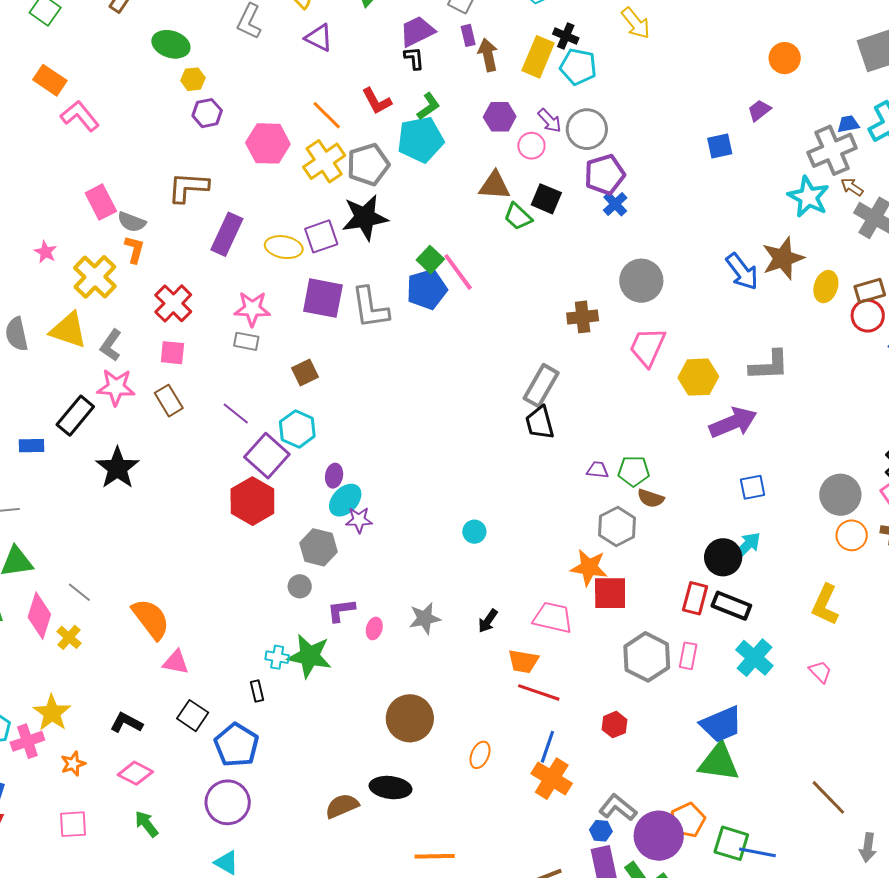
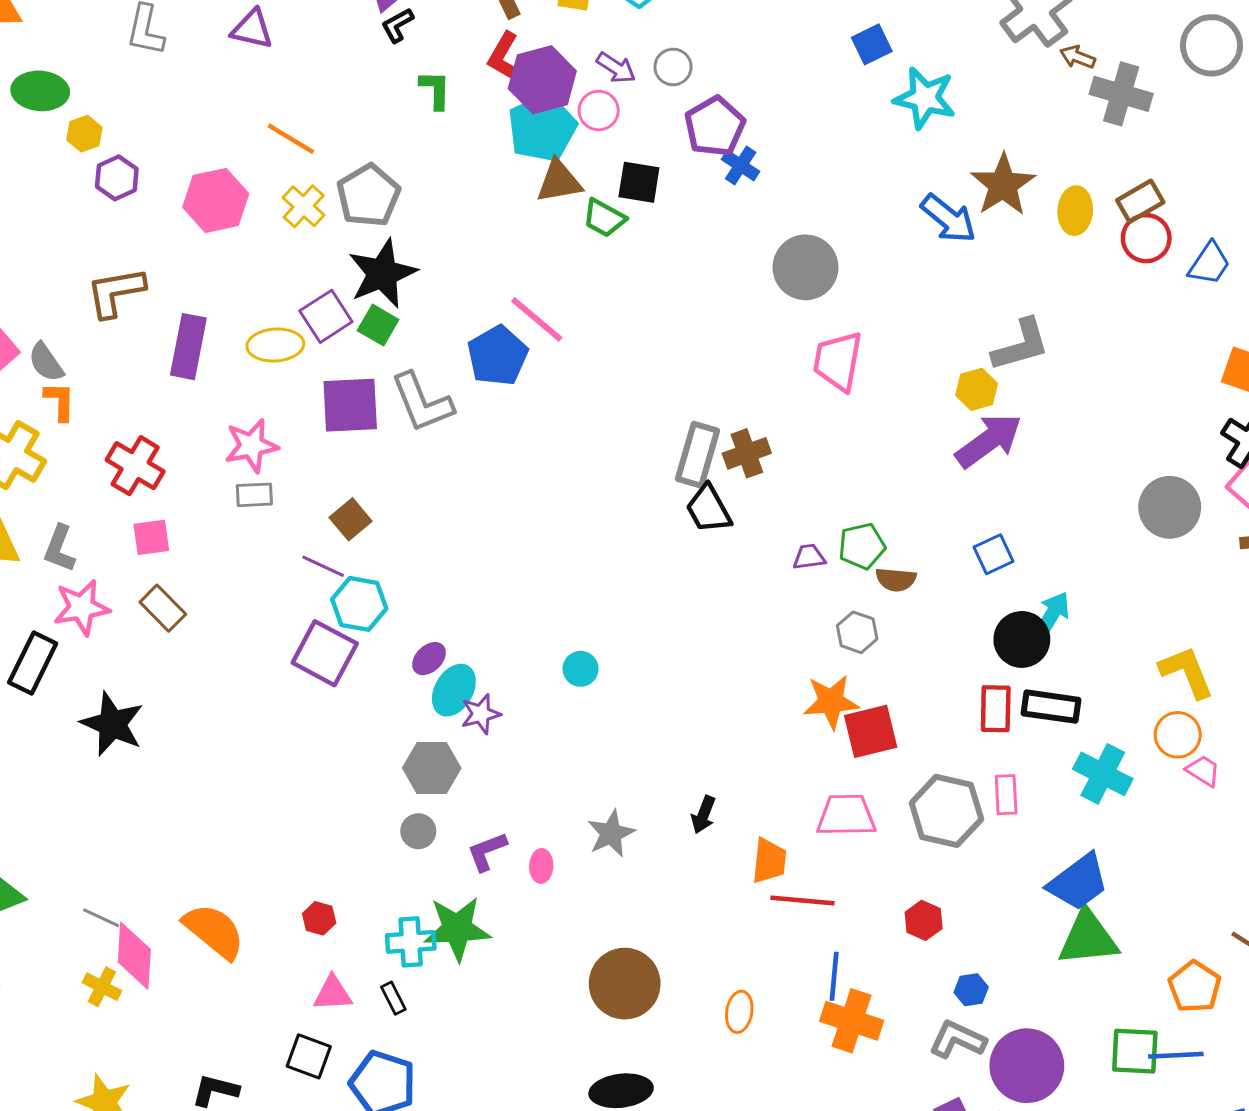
black L-shape: (414, 58) -> (397, 25), turned -100
red L-shape: (377, 101) -> (503, 56), moved, turned 72
green L-shape: (428, 106) -> (435, 90), turned -40
purple hexagon: (500, 117) -> (542, 80), size x1.4
gray circle: (587, 129) -> (673, 67), size x0.6
cyan pentagon: (420, 140) -> (542, 128), moved
yellow cross: (324, 161) -> (304, 206), size x0.7
cyan star: (808, 197) -> (925, 98), moved
gray semicircle: (132, 222) -> (46, 362), turned 48
green square: (430, 260) -> (378, 325), moved
brown cross: (583, 317) -> (747, 453), moved
yellow hexagon: (698, 377) -> (977, 389), moved, size x0.7
purple line: (236, 414) -> (323, 566), moved
purple ellipse: (334, 476) -> (429, 659), turned 50
blue square: (753, 487) -> (994, 554), moved
red hexagon: (252, 501) -> (319, 918), moved, size x0.5
gray hexagon: (617, 527) -> (857, 632), size x0.7
cyan circle: (474, 532) -> (581, 669), moved
orange circle: (852, 535) -> (1178, 735), moved
yellow L-shape: (825, 605) -> (1187, 672), turned 147
pink diamond: (39, 616) -> (134, 956), moved
pink trapezoid: (553, 618) -> (846, 815), moved
cyan cross: (277, 657) -> (411, 942), size x1.4
orange trapezoid: (523, 661) -> (769, 861), turned -80
pink triangle: (176, 662) -> (333, 993), moved
orange pentagon: (688, 820) -> (1195, 987), moved
blue hexagon: (601, 831) -> (971, 990), moved

